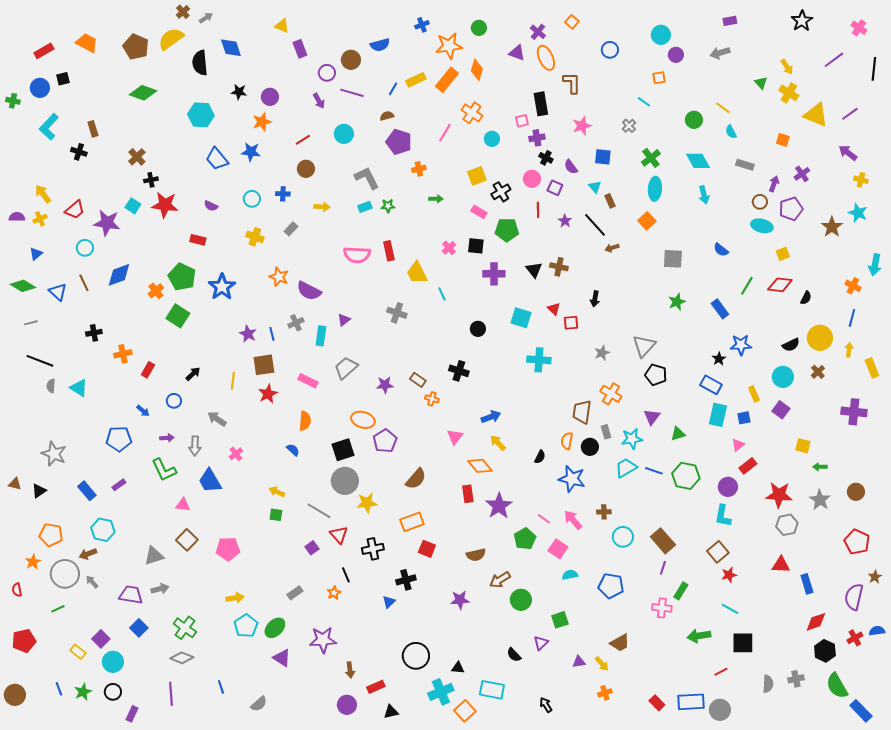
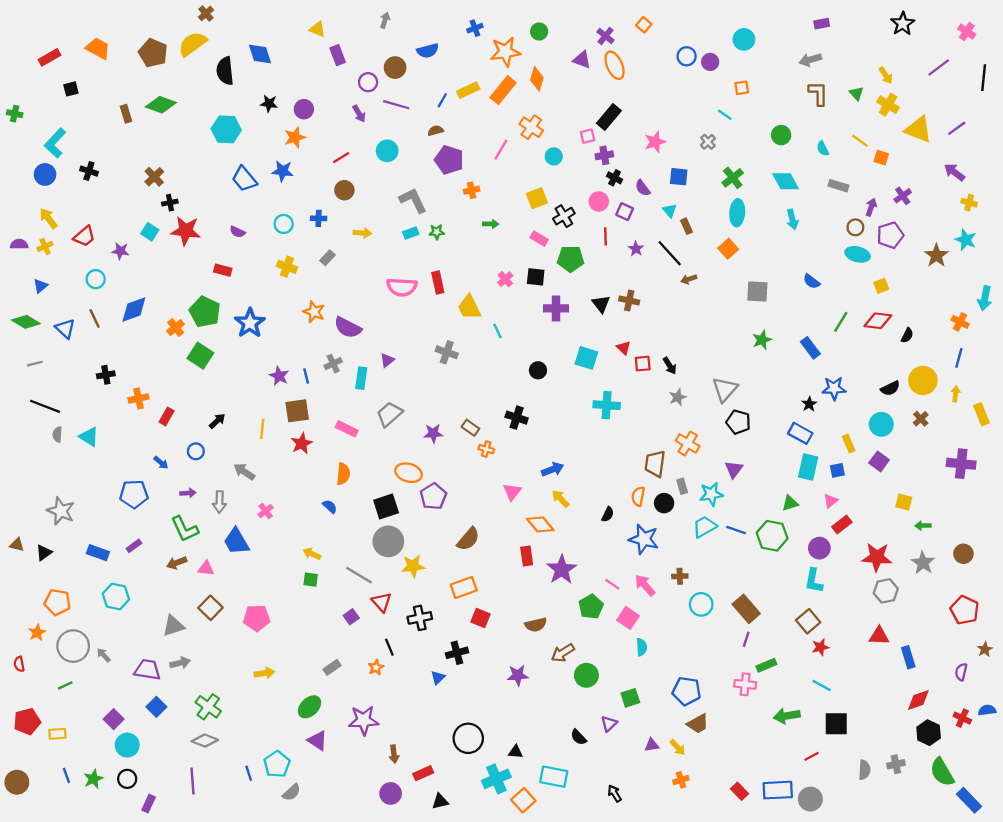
gray arrow: (206, 18) -> (385, 20), moved, turned -40
purple circle: (676, 55) -> (710, 62), moved
brown L-shape: (572, 83) -> (818, 93), moved
blue circle: (40, 88) -> (45, 174), moved
black rectangle: (541, 104) -> (609, 117), turned 50
yellow line: (723, 108) -> (860, 141), moved
brown rectangle: (93, 129) -> (126, 114), moved
purple star: (107, 223) -> (120, 251), size x0.6
black arrow: (595, 299) -> (670, 366), moved, turned -42
green triangle: (678, 434) -> (790, 503), moved
blue rectangle: (87, 491) -> (98, 553), turned -30
brown arrow: (88, 554) -> (177, 563), moved
cyan semicircle: (570, 575) -> (642, 647), turned 98
blue pentagon: (611, 586) -> (687, 691), moved
green rectangle: (681, 591) -> (766, 665), turned 36
purple semicircle: (854, 597) -> (961, 672), size x0.6
cyan pentagon: (246, 626) -> (277, 764), moved
red cross: (855, 638) -> (962, 718), turned -35
yellow rectangle: (78, 652) -> (57, 734), moved, turned -42

